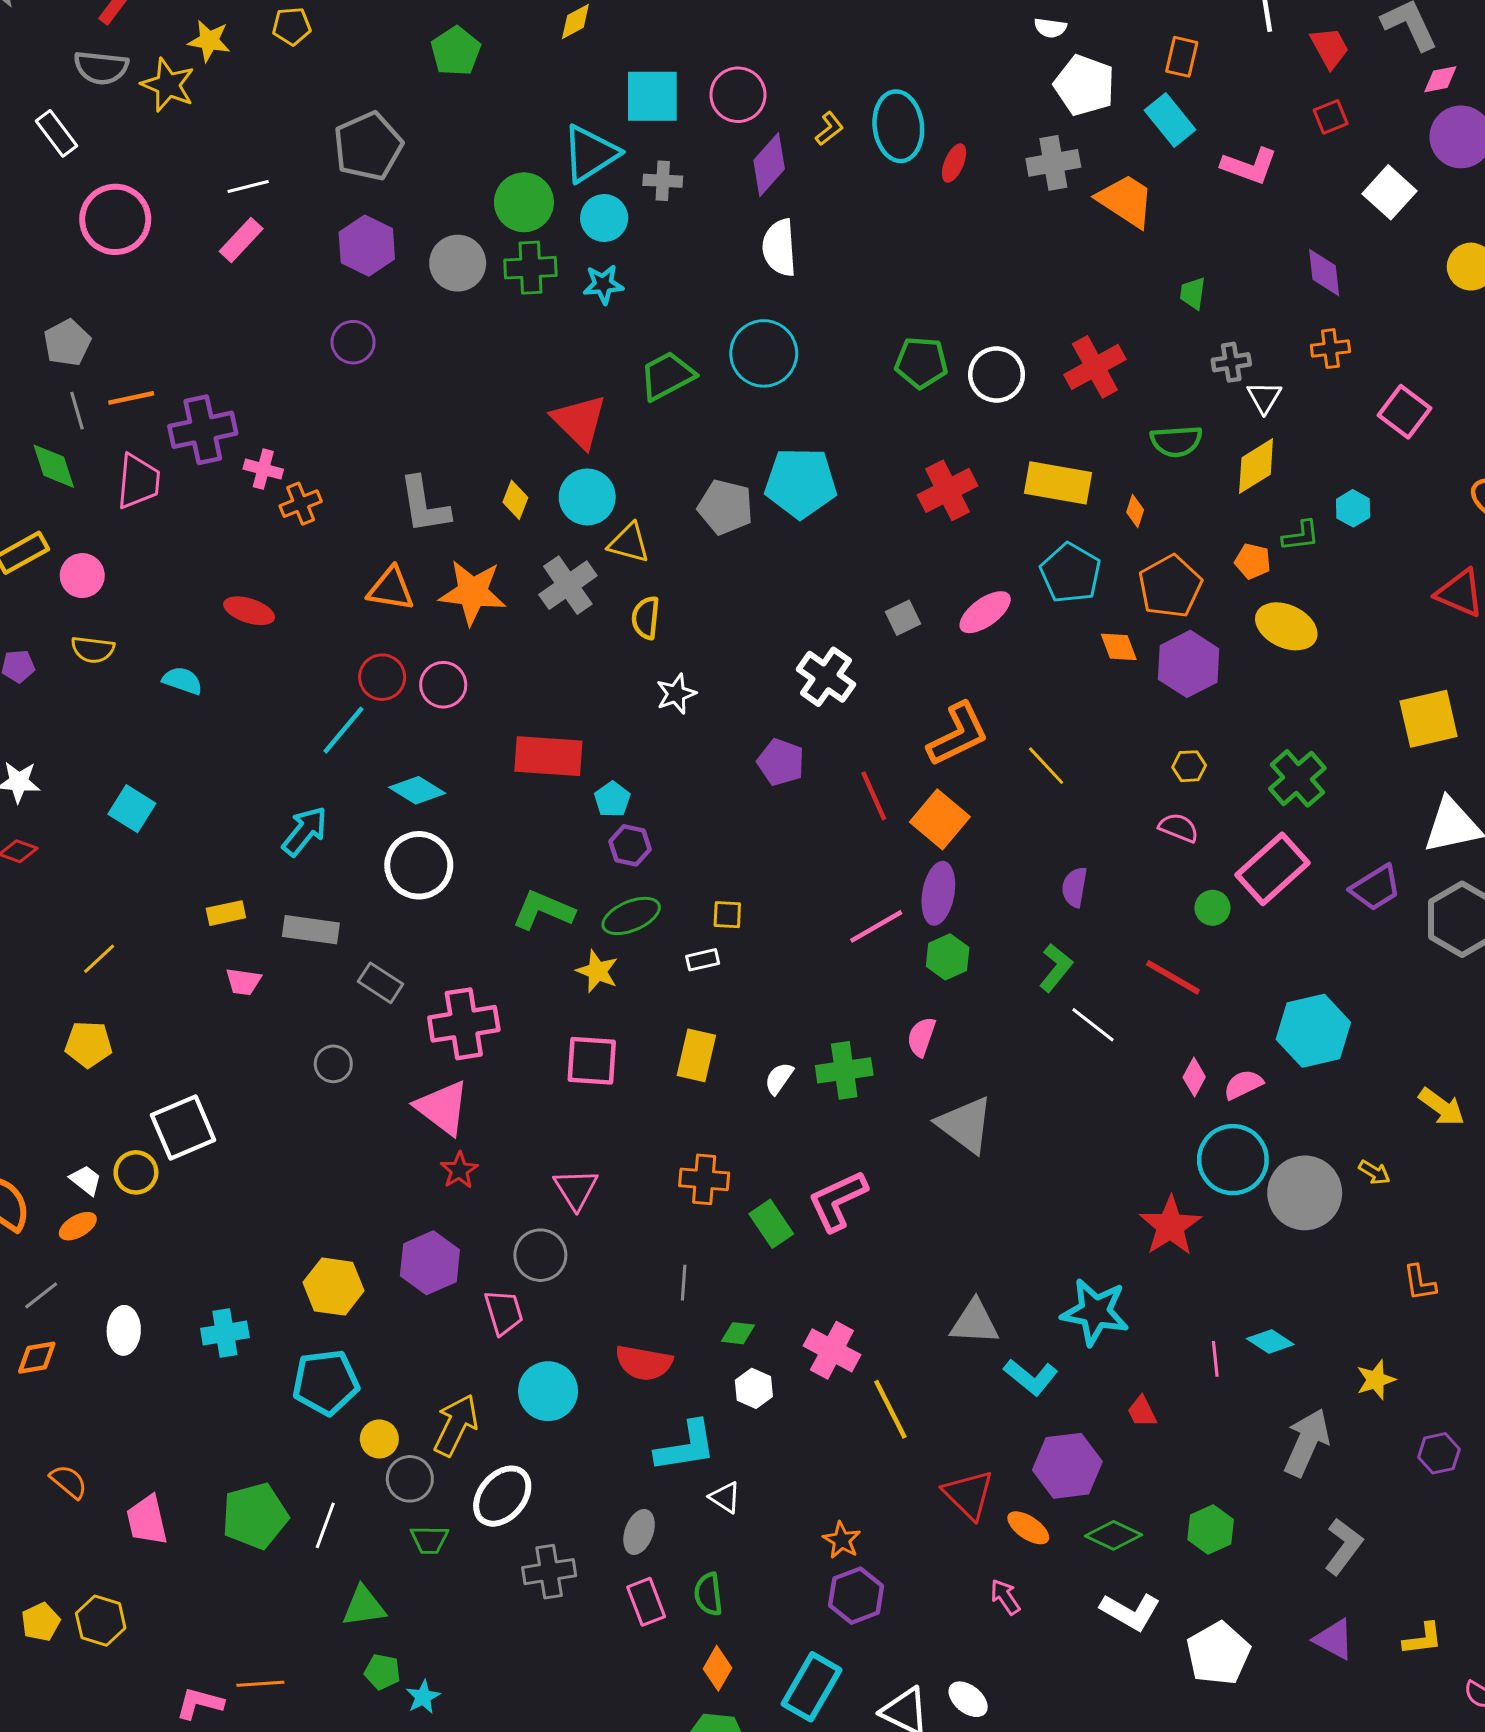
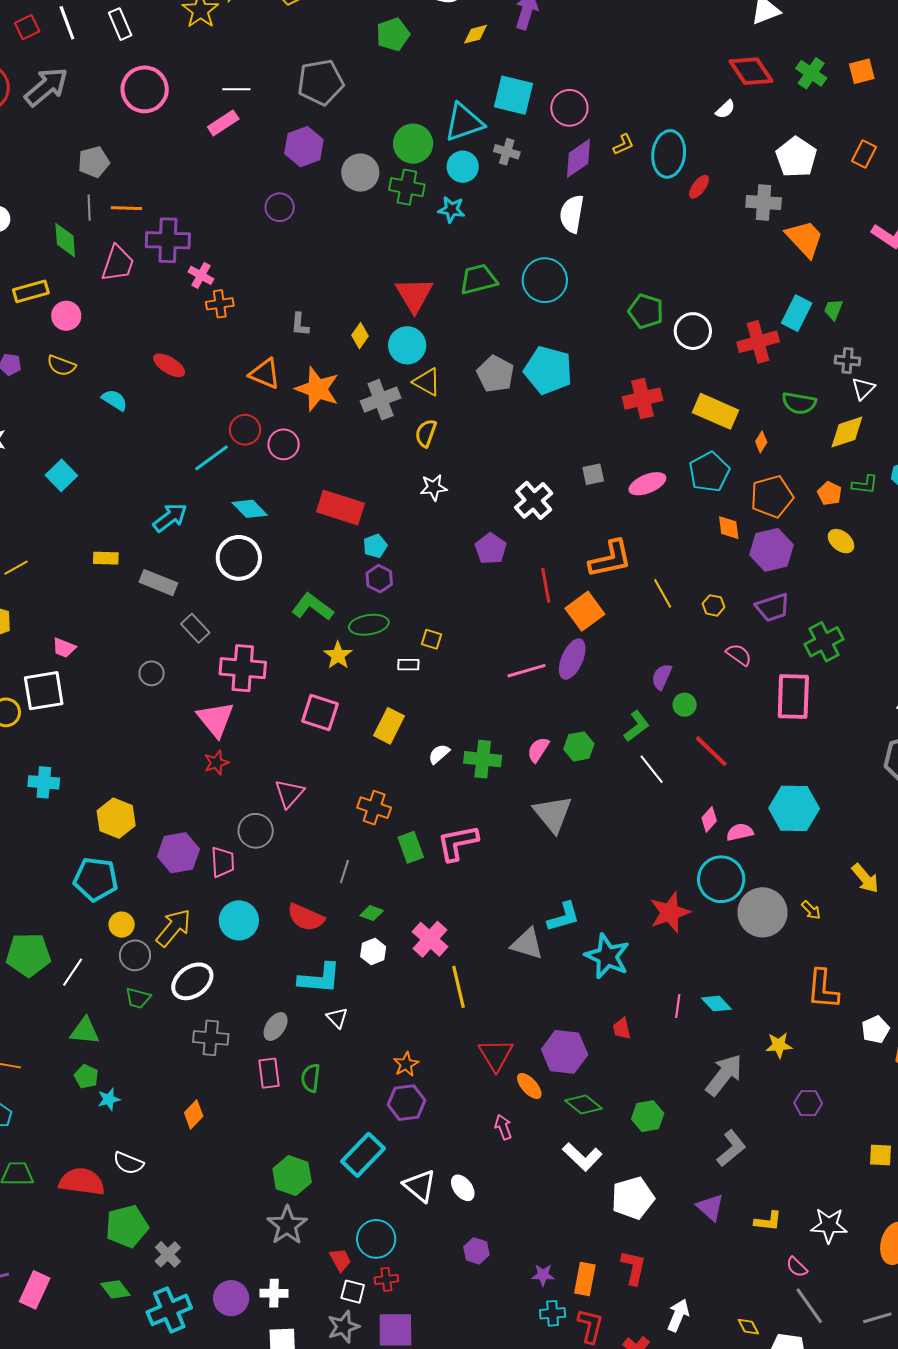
white semicircle: (1050, 28) -> (725, 109), moved, turned -65
cyan rectangle: (1170, 120) -> (797, 313), moved, turned 52
gray L-shape: (424, 505) -> (300, 324), size x0.6
yellow ellipse: (1286, 626) -> (841, 541), size x0.7
yellow hexagon: (1189, 766) -> (714, 605), moved
pink rectangle: (1272, 869) -> (793, 696), turned -60
purple trapezoid: (1376, 888) -> (773, 607), moved
green circle: (1212, 908) -> (685, 705), moved
green hexagon: (948, 957) -> (579, 746), moved
pink trapezoid: (243, 982) -> (64, 648), moved
purple hexagon: (430, 1263) -> (178, 853), moved
orange L-shape: (1420, 1283) -> (823, 989), size x1.6
cyan cross: (225, 1333) -> (44, 782), moved
cyan L-shape: (1031, 1377) -> (564, 917), moved, turned -69
orange diamond: (717, 1668) -> (194, 1114), moved

